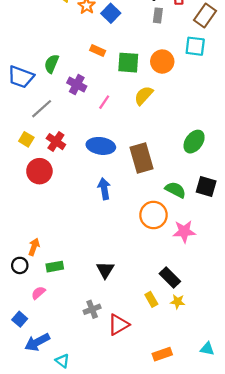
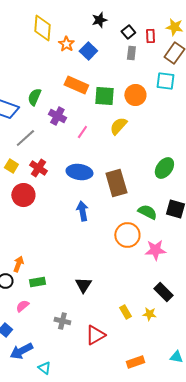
orange rectangle: (98, 51) -> (76, 85), size x1.6
black rectangle: (170, 277) -> (163, 292), moved
gray cross: (92, 309) -> (62, 321), moved, turned 35

